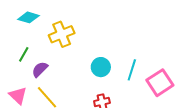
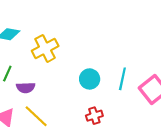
purple semicircle: (40, 69) -> (26, 88), turned -132

